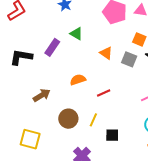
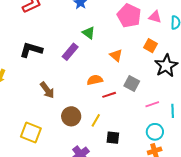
purple rectangle: (52, 47) -> (70, 52), moved
gray square: (129, 59) -> (132, 84), moved
orange semicircle: (78, 80) -> (95, 80), moved
brown arrow: (42, 95) -> (47, 90), turned 78

